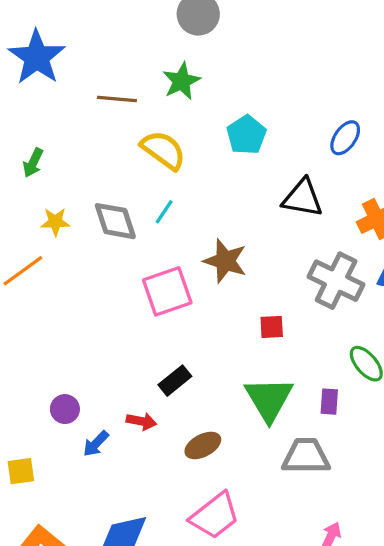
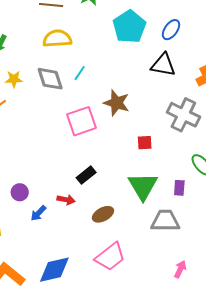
cyan pentagon: (246, 135) -> (129, 27), size x1.4
blue ellipse: (345, 138) -> (171, 30), moved
yellow semicircle: (163, 150) -> (57, 39), moved, turned -40

